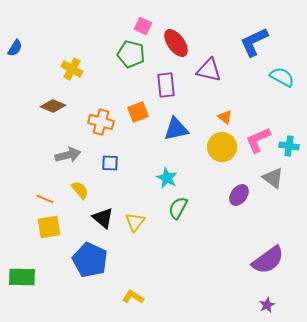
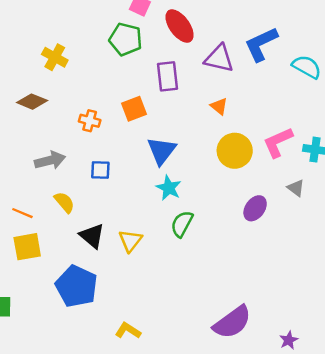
blue L-shape: (254, 42) -> (261, 44), moved
orange triangle: (225, 117) -> (219, 106), moved
orange cross: (101, 122) -> (90, 121), size x0.7
blue triangle: (176, 129) -> (162, 151), moved, turned -40
gray triangle: (273, 178) -> (296, 188), size x0.7
purple semicircle: (268, 260) -> (232, 322), moved

